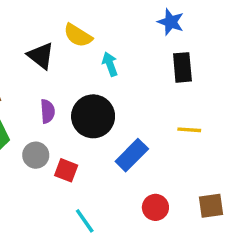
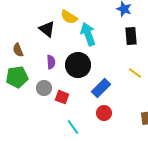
cyan arrow: (110, 64) -> (88, 34), size x1.6
yellow line: (189, 130) -> (135, 73), turned 32
red circle: (155, 207) -> (104, 113), moved

